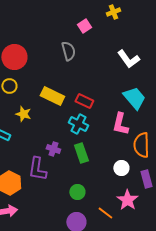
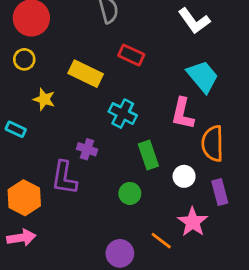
red rectangle: (84, 101) -> (131, 55), moved
green rectangle: (81, 153) -> (148, 155), moved
green circle: (77, 192) -> (130, 193), moved

